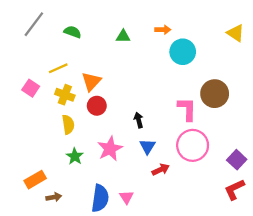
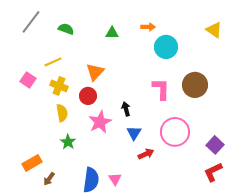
orange triangle: (91, 82) -> (95, 72), moved
pink L-shape: (187, 109) -> (161, 89), moved
pink star: (110, 149) -> (100, 122), moved
brown arrow: (54, 197) -> (49, 179), turned 136

